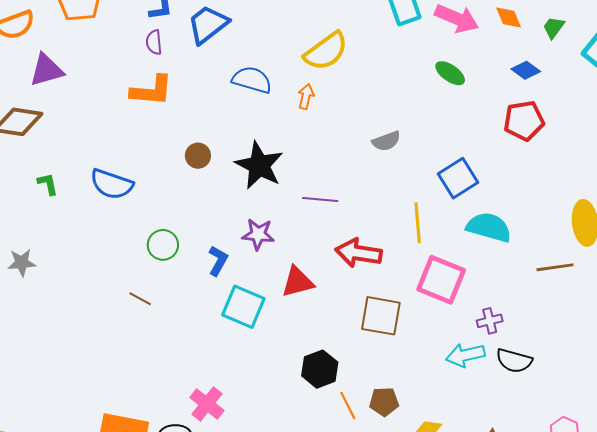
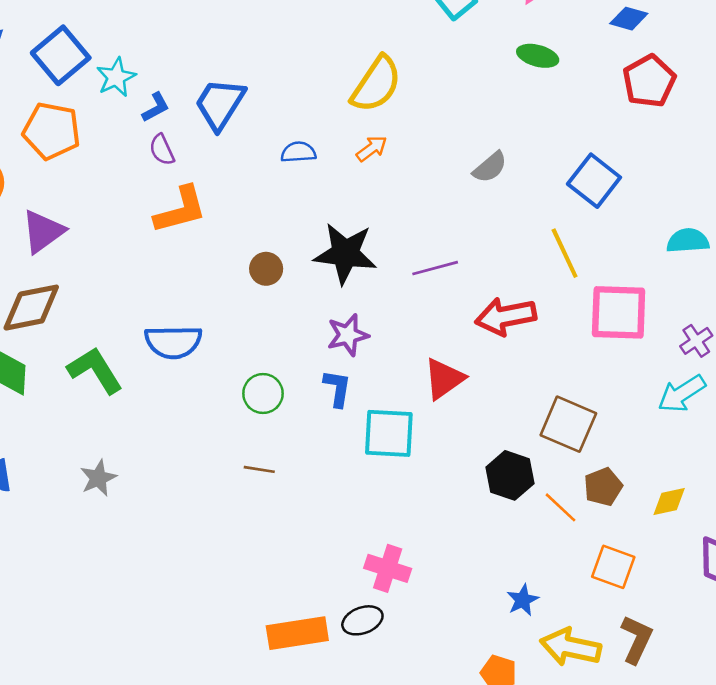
blue semicircle: (252, 80) -> (298, 152), size x0.7
orange arrow: (306, 96) -> (372, 148), turned 60
green L-shape: (48, 184) -> (95, 370), size x1.8
cyan semicircle: (489, 227) -> (688, 241), moved, size x0.7
purple star: (258, 234) -> (348, 335), moved
brown square: (381, 316) -> (568, 424), moved, turned 33

